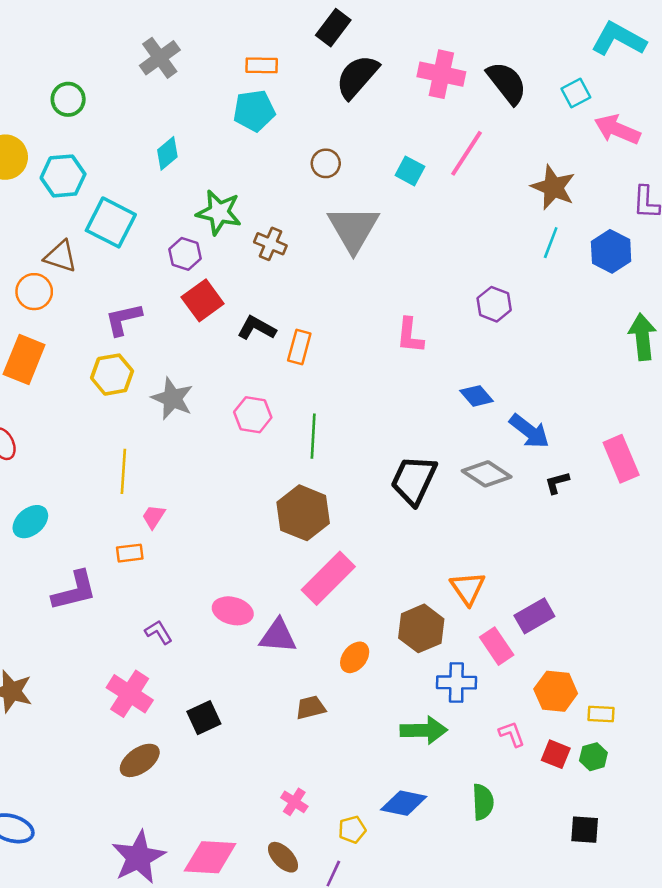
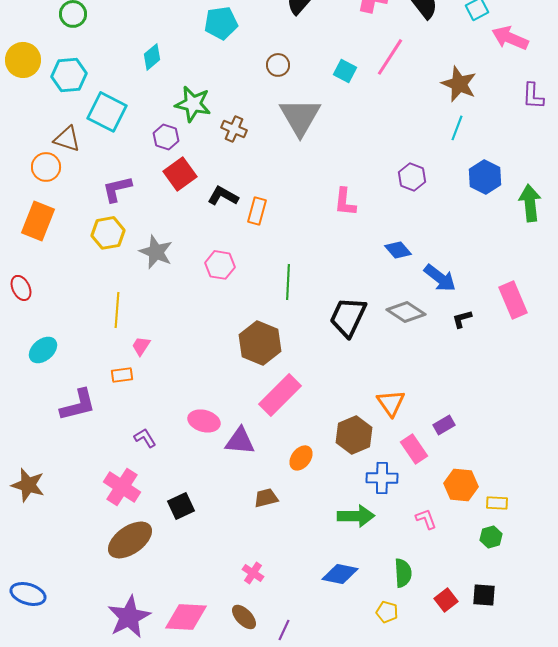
blue hexagon: (611, 251) -> (485, 177), moved
green line: (313, 436) -> (288, 282), moved
purple rectangle: (534, 616) -> (444, 425), size x0.7
red square: (556, 754) -> (446, 600), moved, turned 30
brown ellipse: (140, 760) -> (130, 540), size x1.4
yellow pentagon: (352, 830) -> (387, 612), moved, turned 30

